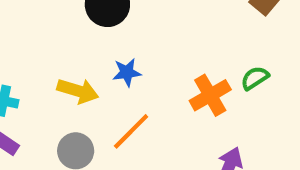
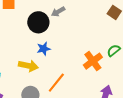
blue star: (127, 72) -> (44, 49), moved

